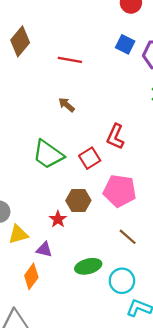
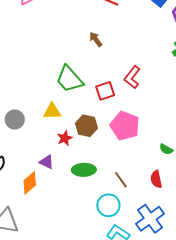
yellow triangle: (18, 234) -> (52, 111), moved
brown line: (128, 237) -> (121, 180), moved
green ellipse: (88, 266) -> (84, 170), moved

